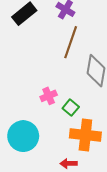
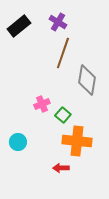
cyan circle: (23, 136) -> (18, 142), size x0.6

